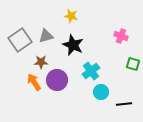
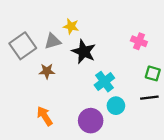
yellow star: (71, 16) -> (71, 26), moved
purple circle: (57, 80) -> (91, 121), moved
orange arrow: (34, 82) -> (45, 116), moved
black line: (124, 104) -> (149, 98), moved

